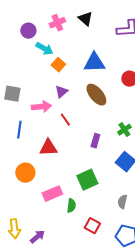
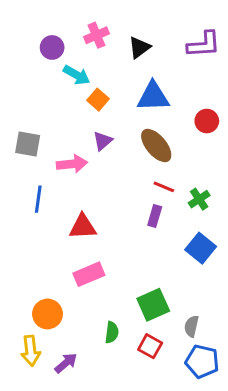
black triangle: (85, 19) -> (139, 47), moved, turned 42
red line: (65, 120) -> (164, 187), moved, turned -32
orange circle: (25, 173) -> (47, 314), moved
green square: (87, 180) -> (153, 305), moved
pink rectangle: (52, 194) -> (89, 274), moved
gray semicircle: (122, 202) -> (191, 326), moved
green semicircle: (71, 206) -> (112, 332), moved

